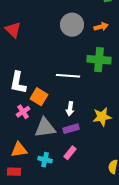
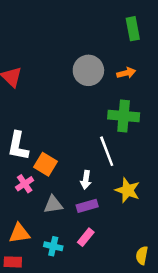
white line: (68, 76) -> (107, 151), moved, turned 65
yellow star: (102, 117) -> (128, 190), turned 30
gray triangle: (45, 128) -> (53, 205), size x0.7

